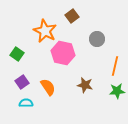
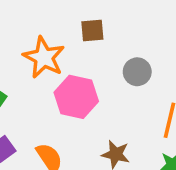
brown square: (72, 16) -> (92, 30), turned 32

